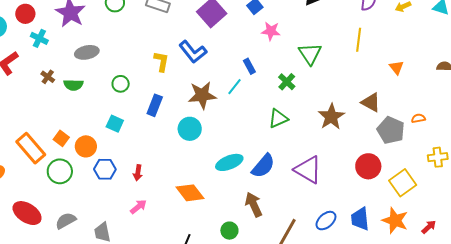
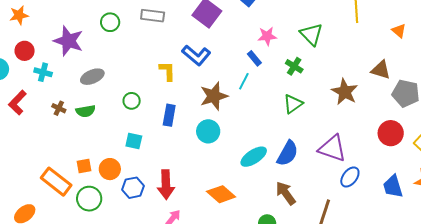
pink star: (271, 31) -> (267, 36), moved
orange square: (61, 138) -> (84, 166), turned -35
red arrow: (138, 173) -> (166, 185), size x1.8
blue ellipse: (326, 221) -> (350, 177), moved

